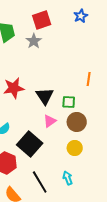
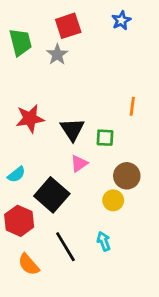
brown circle: (77, 122) -> (127, 176), moved

